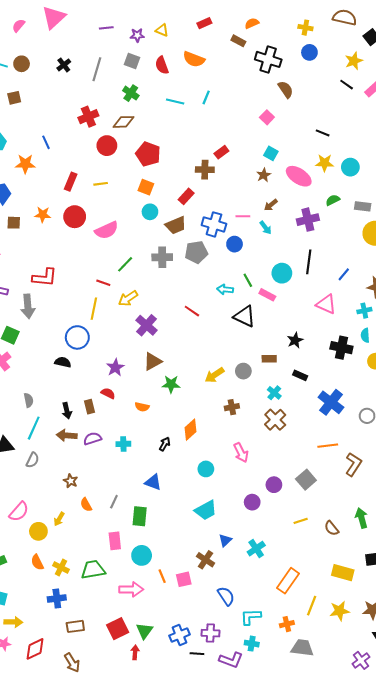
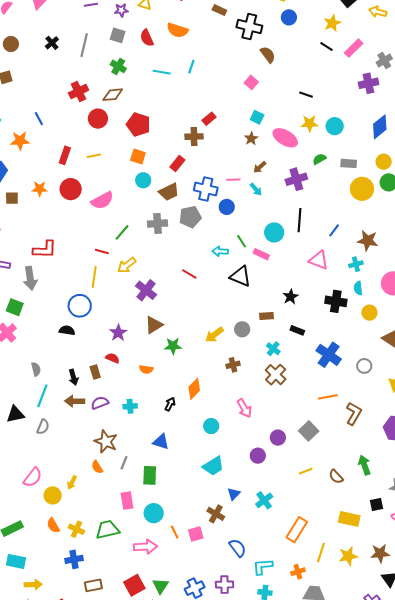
brown star: (71, 481) -> (106, 442), moved, size x1.6

